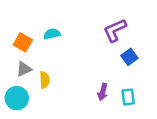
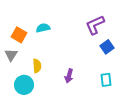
gray triangle: (24, 69) -> (11, 55), moved, turned -32
purple arrow: (103, 92) -> (69, 76), moved
cyan circle: (17, 98) -> (24, 85), moved

